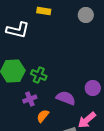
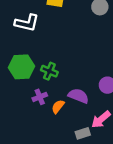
orange semicircle: (43, 116) -> (58, 107), moved

